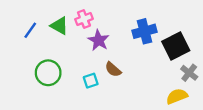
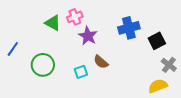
blue line: (30, 30) -> (13, 49), moved
black square: (176, 46) -> (157, 41), size x0.7

